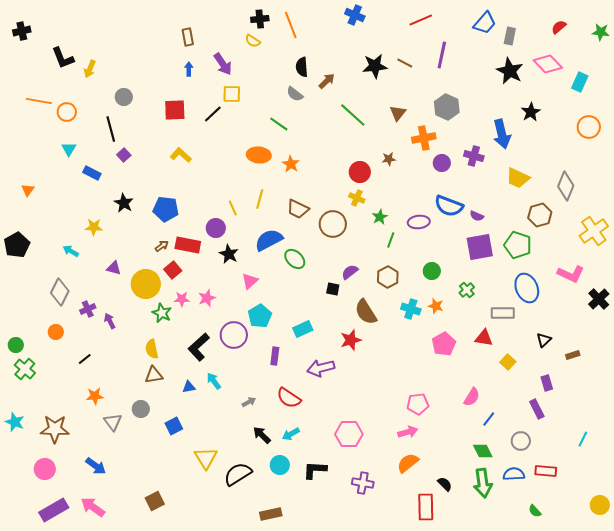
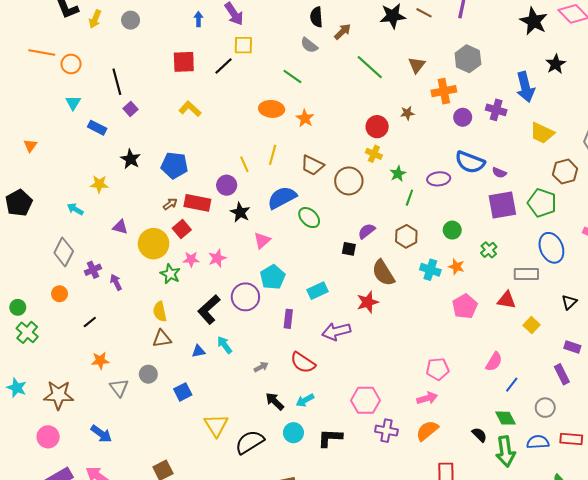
gray circle: (124, 97) -> (131, 20), moved
purple rectangle: (547, 383) -> (572, 347), turned -56
purple cross: (363, 483) -> (386, 431), moved
black semicircle: (445, 484) -> (479, 435), moved

